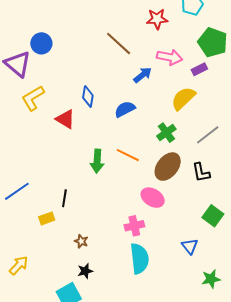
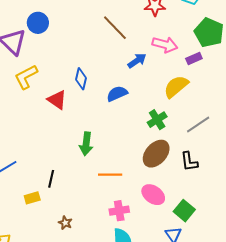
orange line: (128, 155) -> (110, 175), moved, turned -30
pink ellipse: (153, 198) -> (153, 195), moved
green square: (213, 216) -> (184, 211), moved

